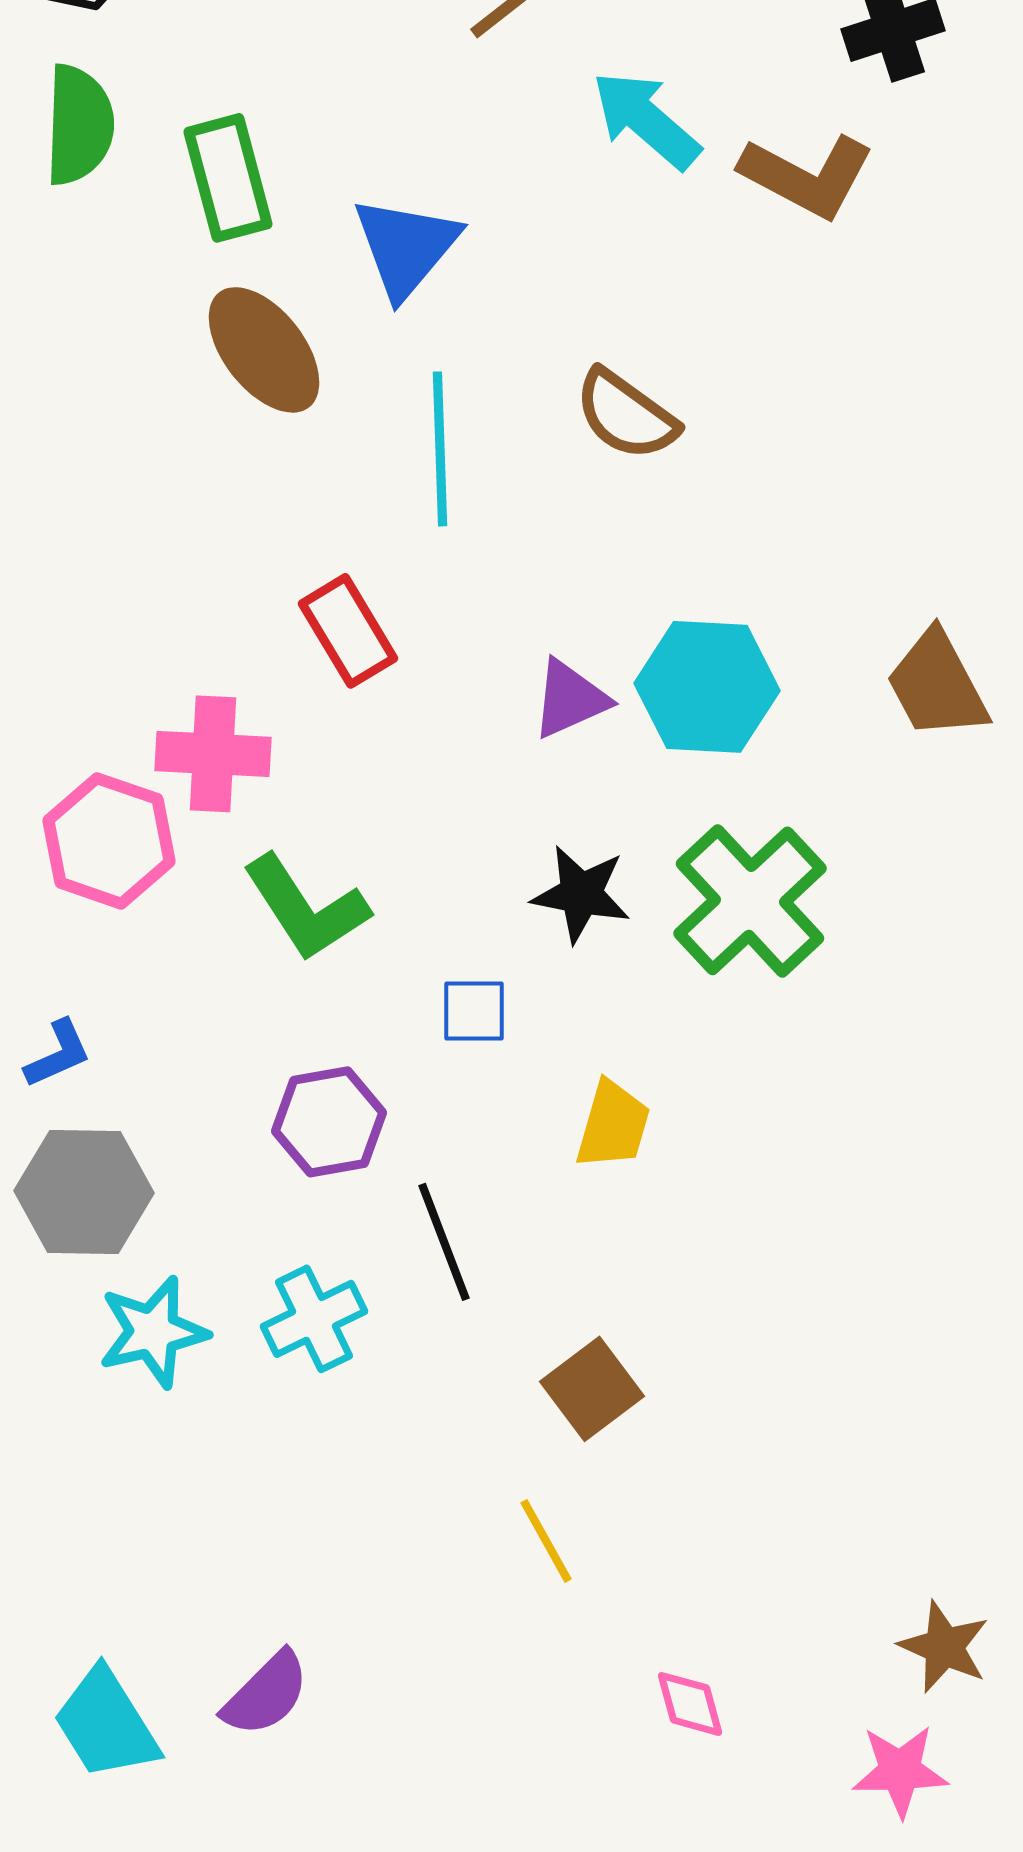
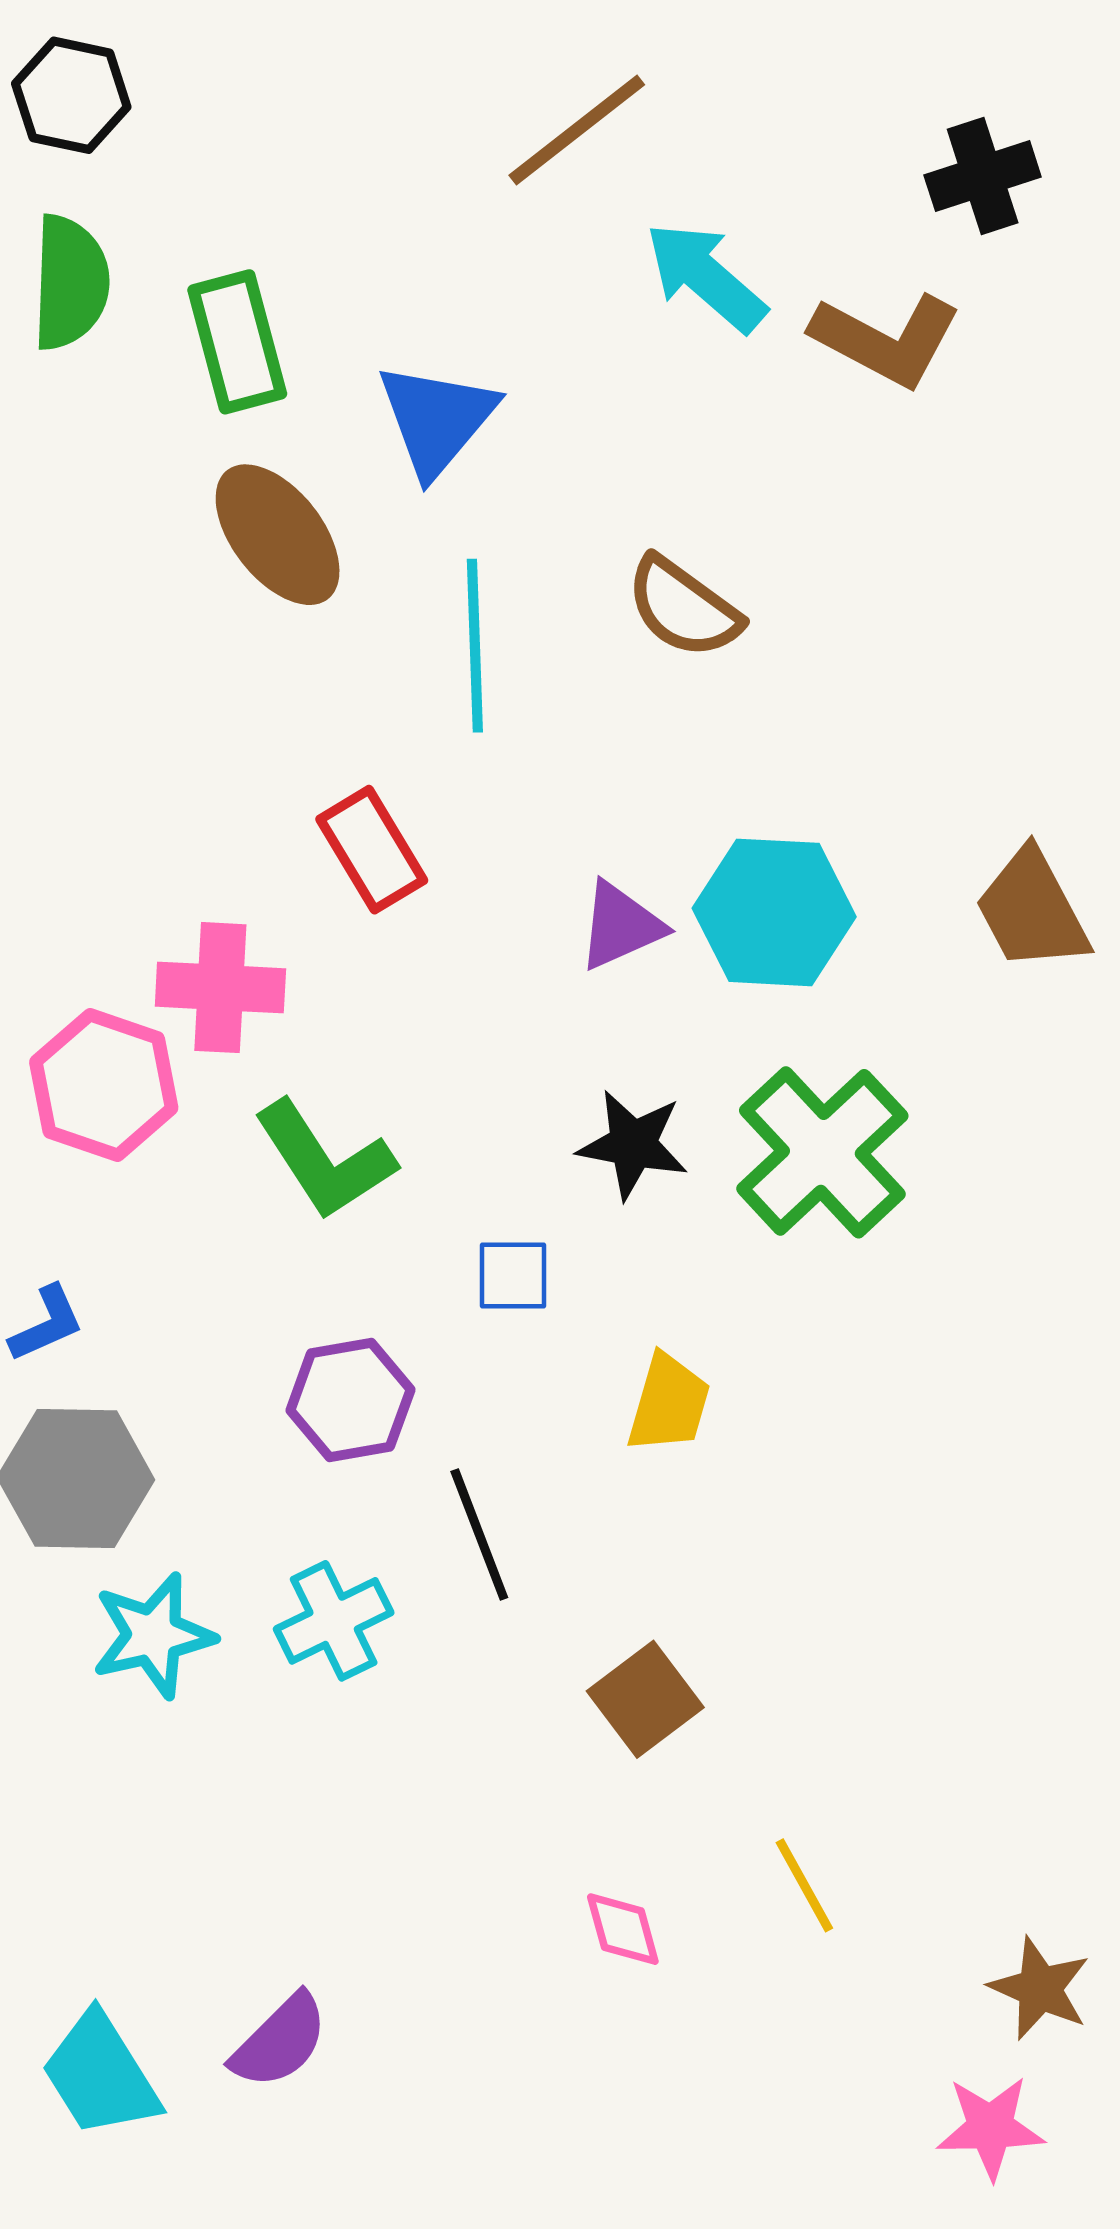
yellow line: (546, 1541) -> (804, 1885), moved
pink diamond: (690, 1704) -> (623, 1929), moved

